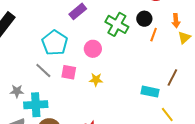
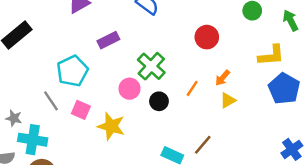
black circle: (144, 19) -> (159, 101), moved
orange arrow: (176, 21) -> (223, 78), turned 32
pink circle: (93, 49) -> (130, 89), moved
yellow star: (96, 80) -> (111, 126), size x1.6

